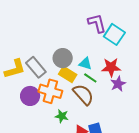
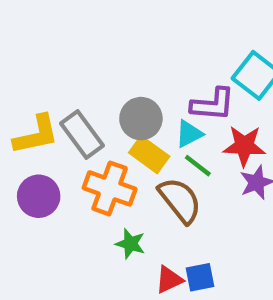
purple L-shape: (97, 23) -> (213, 104), moved, turned 105
cyan triangle: (85, 64) -> (189, 134), turned -48
purple circle: (30, 96) -> (39, 196), moved

